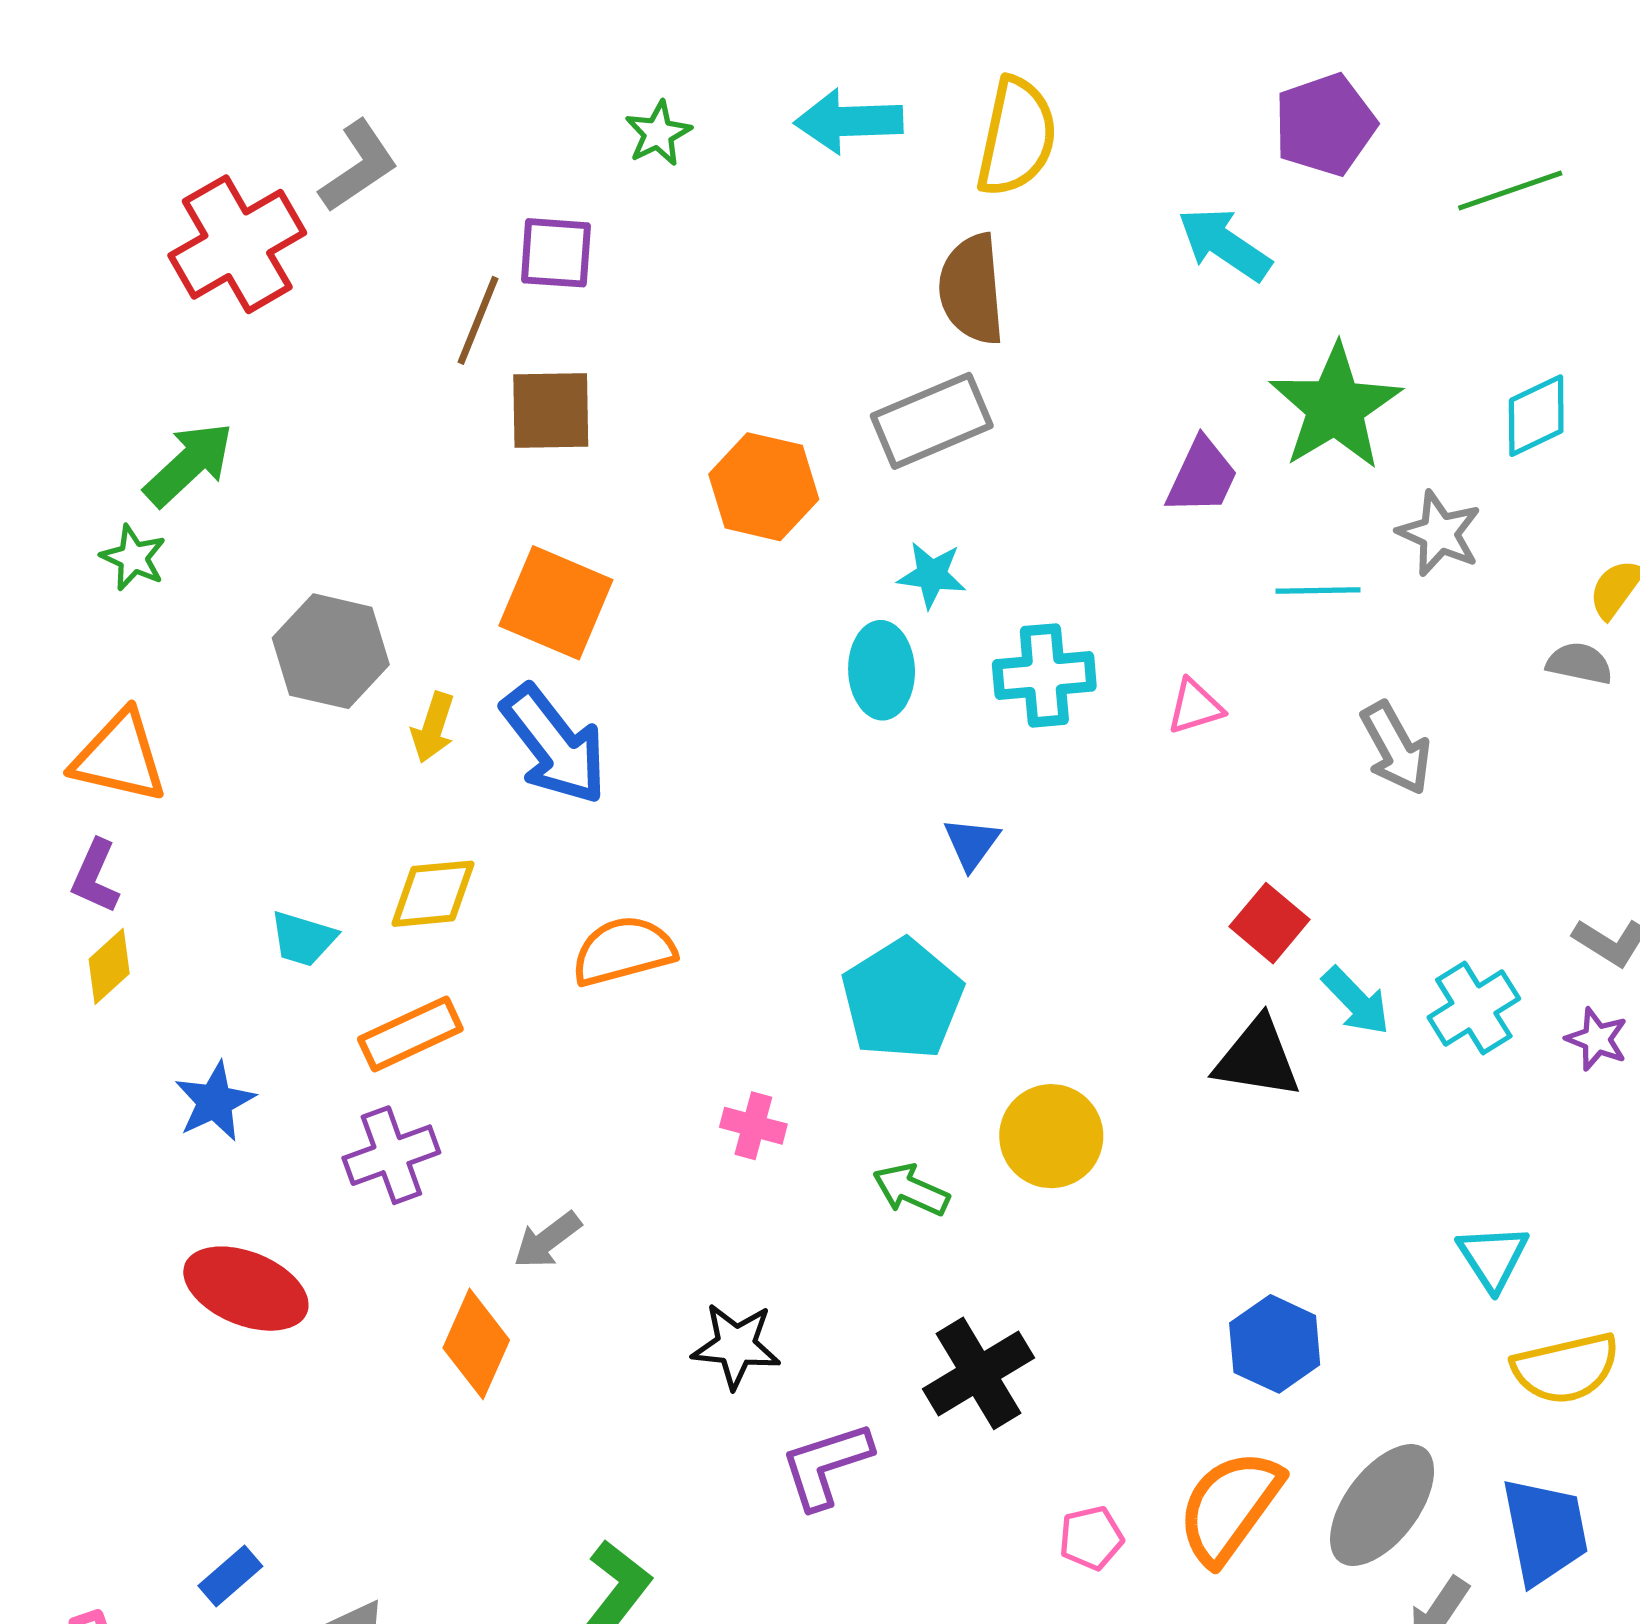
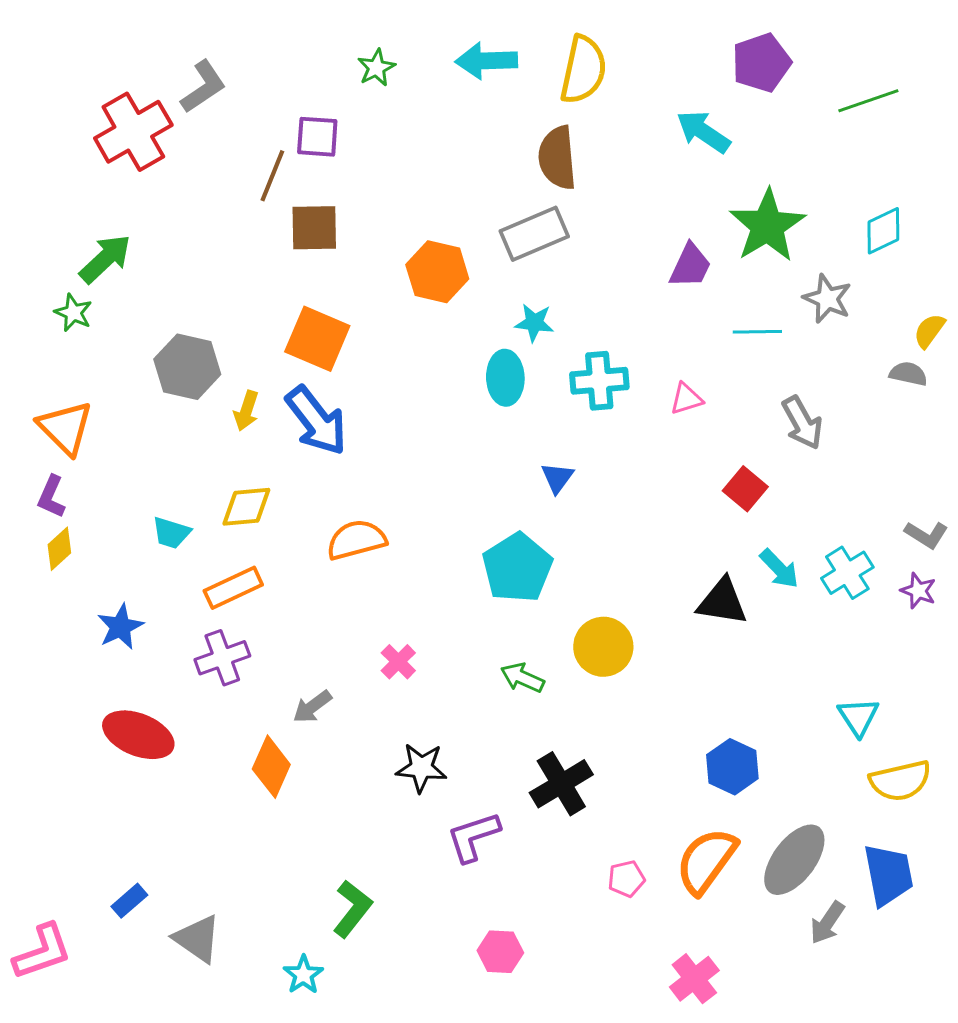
orange triangle: (119, 757) -> (65, 428), turned 32
red square: (1269, 923) -> (745, 489), moved
pink cross: (753, 1126) -> (398, 662), moved, turned 30

